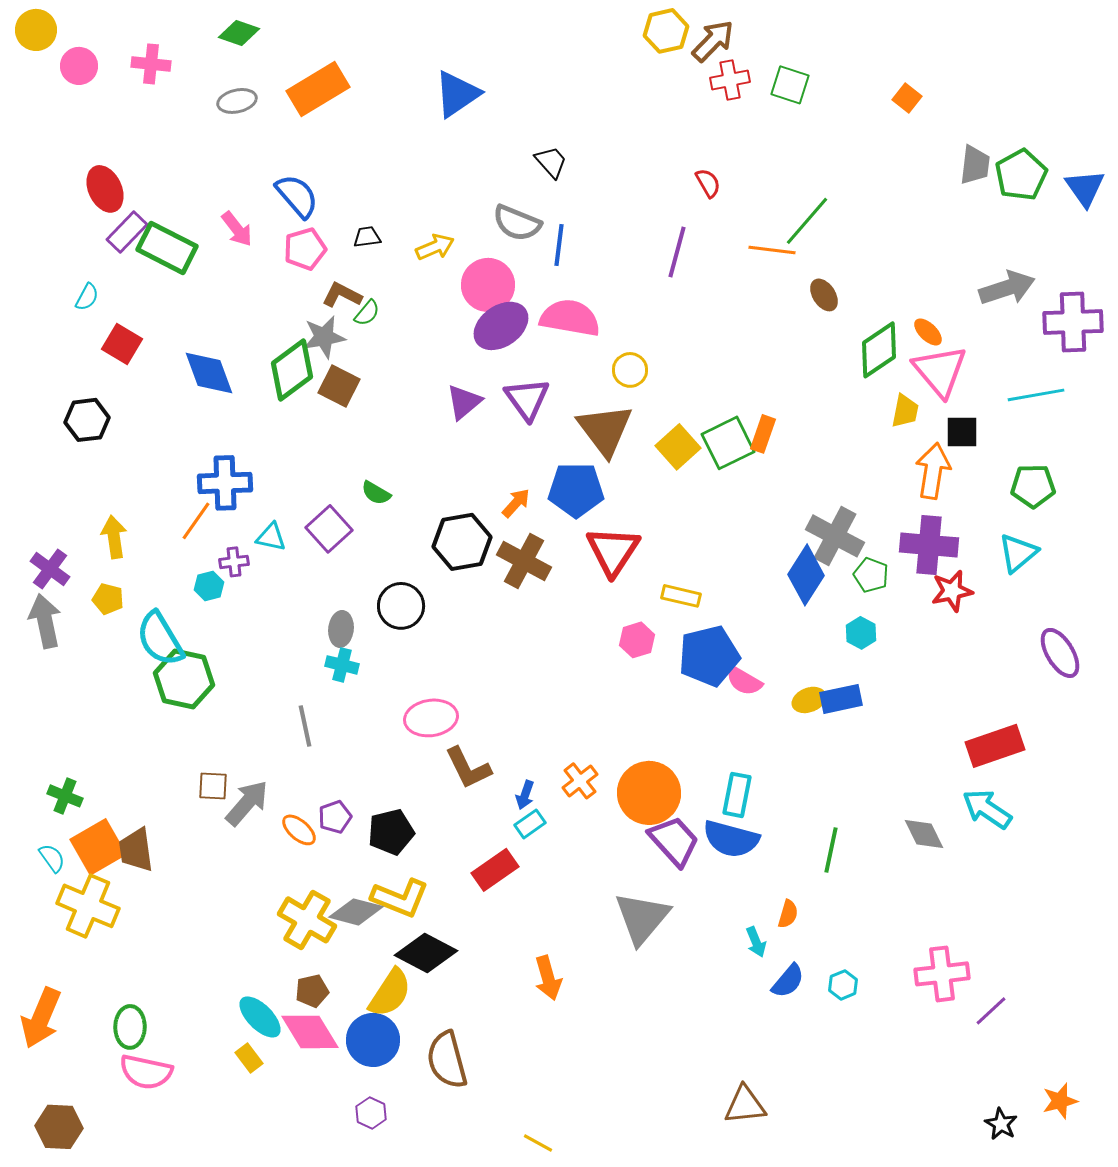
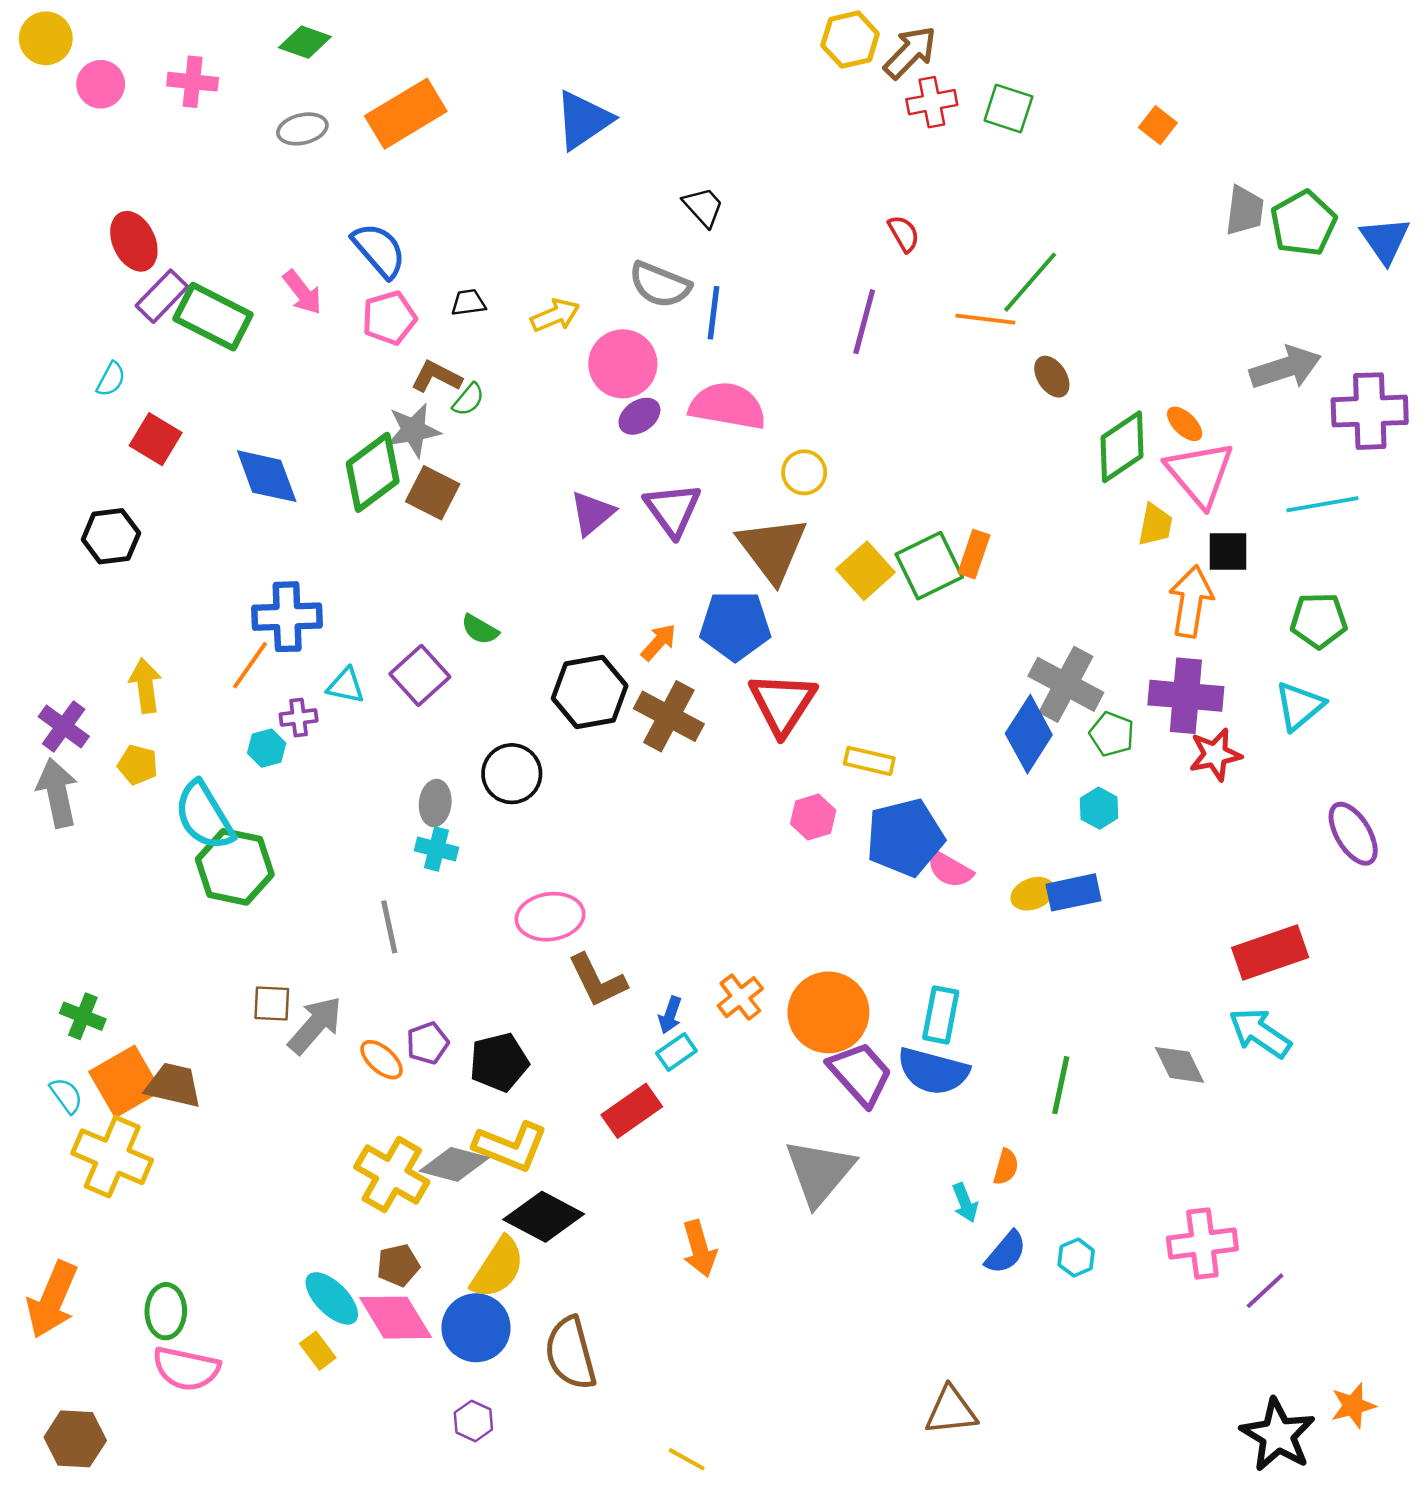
purple ellipse: (501, 326) -> (639, 416), size x0.6
brown trapezoid: (136, 850) -> (173, 1085), turned 111
black star: (1001, 1124) -> (1278, 1435), size x1.8

